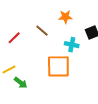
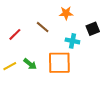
green arrow: (21, 83) -> (30, 64), moved

